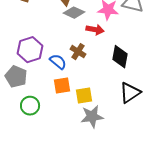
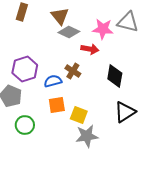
blue semicircle: (58, 62) -> (53, 81), turned -54
yellow square: (84, 96) -> (79, 115), turned 30

